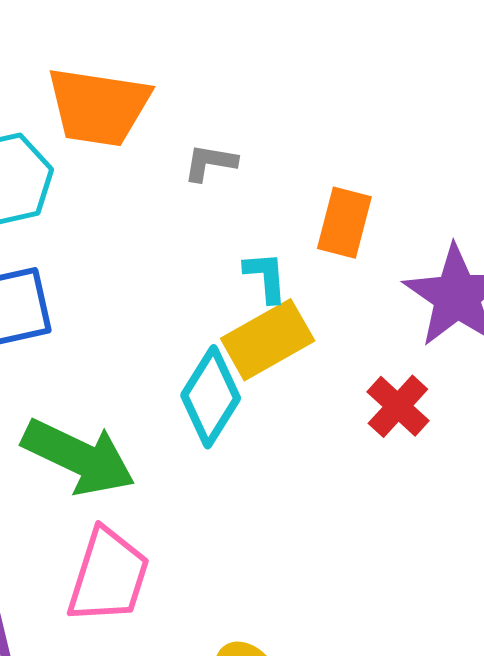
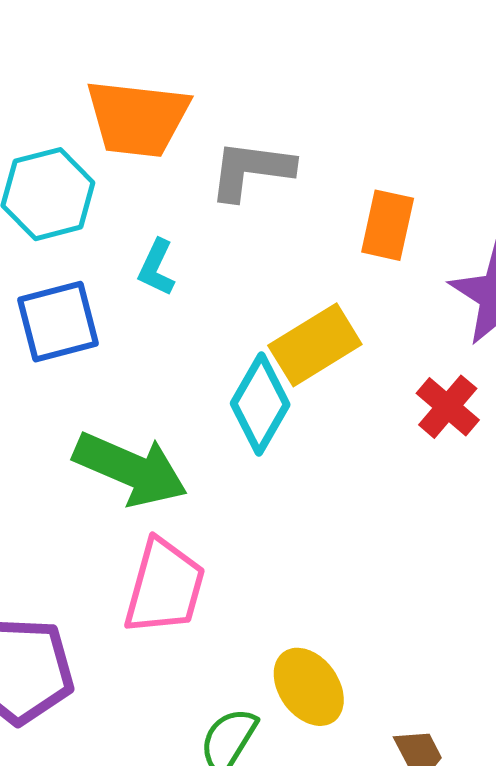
gray L-shape: (210, 163) -> (251, 170), size x1.6
cyan L-shape: (266, 277) -> (157, 268), moved, turned -148

